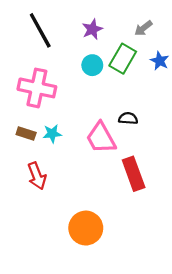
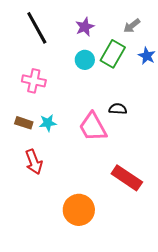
pink cross: (37, 88) -> (34, 81), size x0.7
red rectangle: (134, 174) -> (127, 178), moved, turned -36

